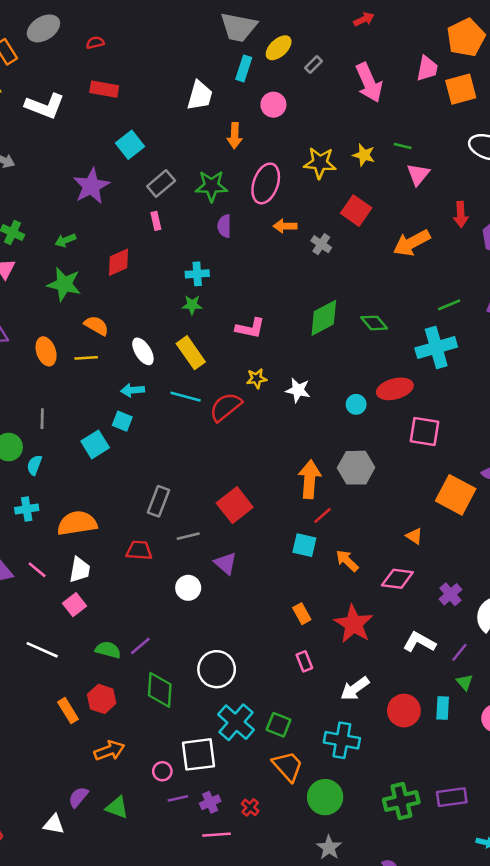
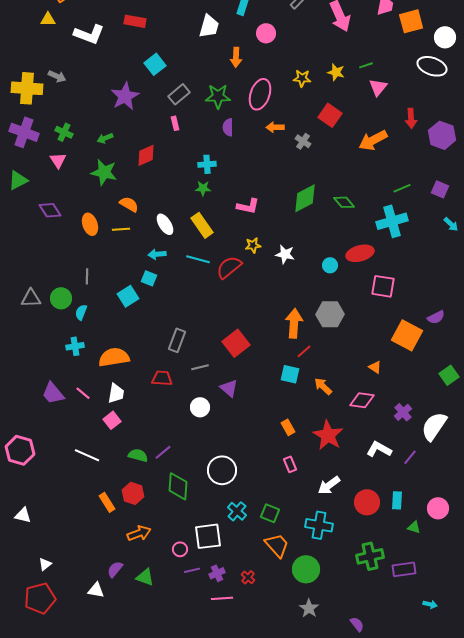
green line: (403, 146) -> (366, 65), turned -32
yellow star: (320, 163) -> (302, 78), size x0.7
green triangle: (465, 682) -> (414, 527), moved, turned -32
cyan cross: (236, 722) -> (237, 511), size x0.7
green cross: (401, 801) -> (370, 556), moved

